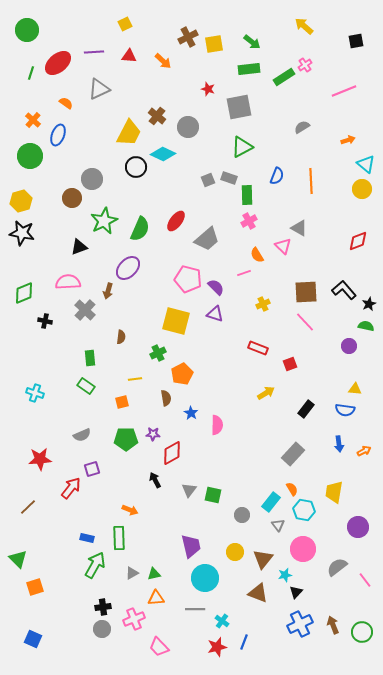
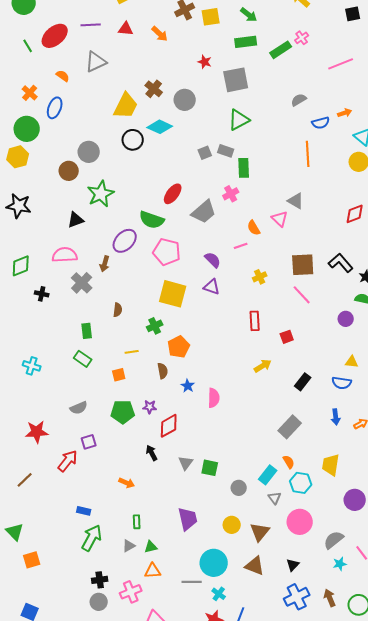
green line: (31, 73) -> (28, 46), turned -48
blue semicircle: (277, 176) -> (321, 123), moved, turned 54
yellow hexagon: (21, 201) -> (18, 157), moved
pink cross: (249, 221) -> (231, 194), moved
green semicircle: (140, 229) -> (152, 220), moved, turned 85
pink pentagon: (188, 279) -> (167, 252), moved
red rectangle: (258, 348) -> (255, 321), turned 66
green rectangle: (119, 538) -> (137, 522), moved, size x0.6
cyan star: (285, 575) -> (340, 564), moved
cyan circle: (205, 578) -> (214, 563), moved

